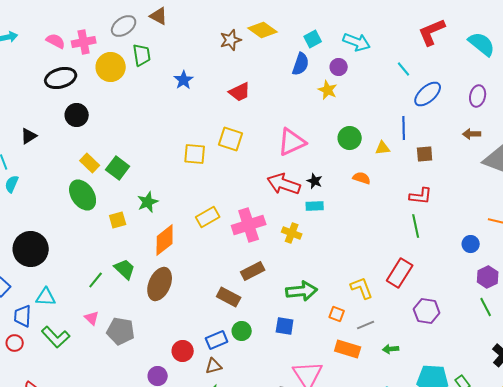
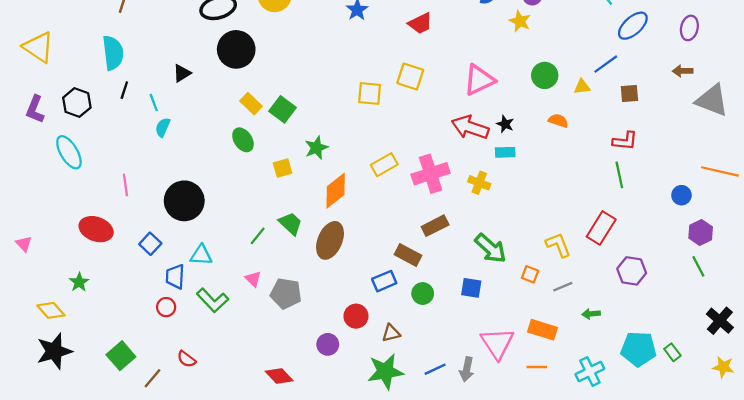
black circle: (77, 115) -> (236, 49), size x1.4
blue line: (404, 128) -> (606, 64), turned 55
green ellipse: (83, 195) -> (243, 140), size x0.7
green arrow: (302, 291) -> (490, 248), turned 48
blue rectangle: (217, 340) -> (384, 281), moved
orange rectangle: (348, 349) -> (542, 330), moved

